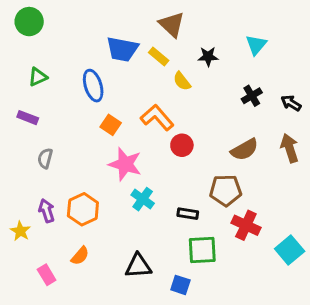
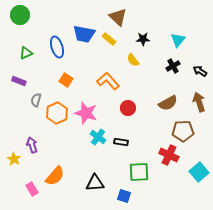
cyan triangle: (256, 45) -> (178, 40), moved
yellow semicircle: (182, 81) -> (133, 60), moved
blue ellipse: (93, 86) -> (57, 47), moved
orange square: (111, 125) -> (66, 80), moved
red circle: (182, 145) -> (128, 108), moved
gray semicircle: (45, 158) -> (36, 100), moved
brown pentagon: (226, 190) -> (183, 131), moved
orange hexagon: (83, 209) -> (57, 113), moved
black rectangle: (188, 214) -> (121, 142), moved
orange semicircle: (80, 256) -> (55, 176), size x1.5

